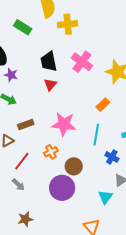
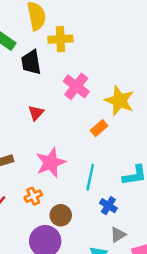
black trapezoid: (49, 62) -> (31, 62), moved
orange rectangle: (103, 105) -> (99, 128), moved
pink star: (64, 124) -> (51, 163), turned -30

